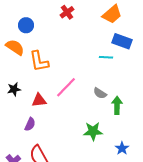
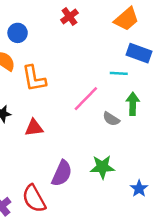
pink line: (66, 87) -> (86, 99), moved
green arrow: (117, 105) -> (133, 104), moved
purple semicircle: (30, 124) -> (62, 173), moved, size x1.5

